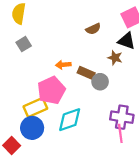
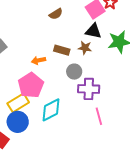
brown semicircle: (93, 29) -> (56, 14), moved
brown rectangle: (86, 73) -> (62, 50), moved
purple cross: (122, 117) -> (89, 89), moved

